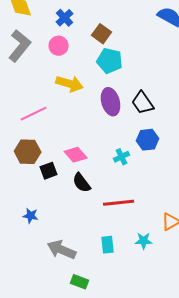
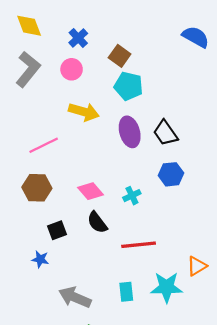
cyan cross: (122, 157) -> (132, 196), moved
black square: (49, 171) -> (57, 230), moved
cyan star: (144, 241) -> (167, 287), size x1.6

